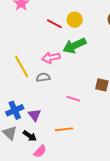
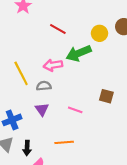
yellow circle: (75, 20) -> (100, 33), moved
purple triangle: (35, 115) -> (42, 109), moved
black arrow: (30, 136) -> (27, 148), turned 56

